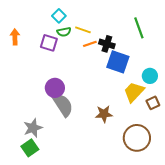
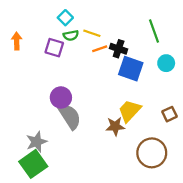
cyan circle: (150, 76) -> (166, 63), moved
yellow trapezoid: (134, 92) -> (130, 111), moved
green square: (30, 148) -> (33, 164), size x1.4

